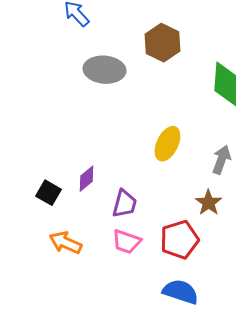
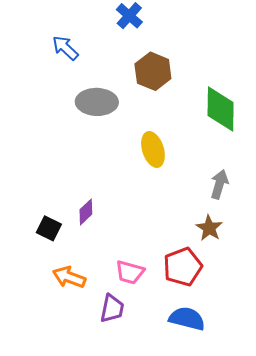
yellow ellipse: (167, 144) -> (153, 149), moved, turned -40
purple trapezoid: (124, 204) -> (112, 308), moved

